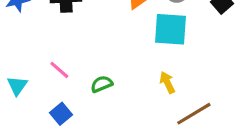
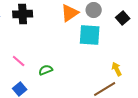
yellow arrow: (167, 82) -> (117, 69), moved

